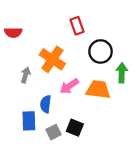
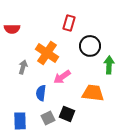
red rectangle: (77, 26) -> (69, 23), turned 35
orange trapezoid: (98, 90) -> (93, 93), moved
blue rectangle: (29, 121) -> (20, 121), moved

